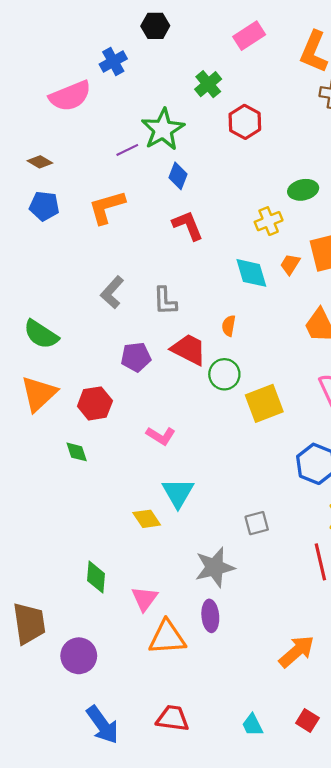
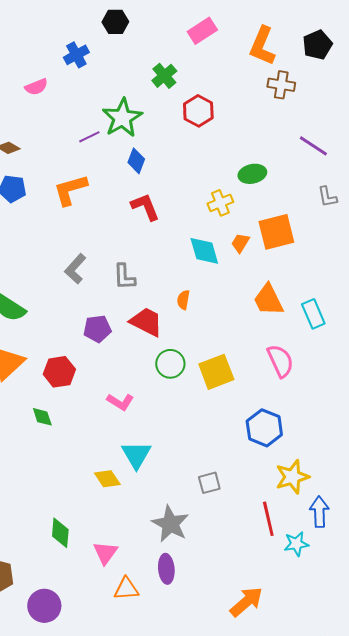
pink semicircle: (70, 96) -> (36, 87), size x0.6
green circle: (224, 374) -> (170, 364), moved
gray star: (215, 567) -> (170, 524), turned -30
orange triangle: (167, 637) -> (126, 589), size x0.7

